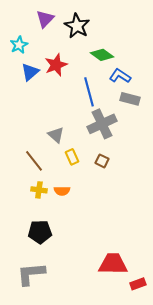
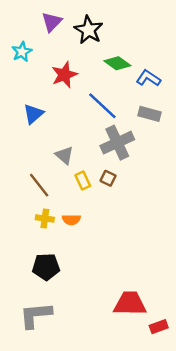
blue triangle: (30, 72) -> (33, 114), moved
blue L-shape: (120, 76) -> (148, 78), moved
blue line: (89, 92) -> (102, 106), turned -32
brown square: (102, 161) -> (108, 178), moved

